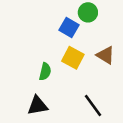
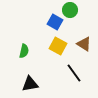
green semicircle: (45, 72) -> (24, 51), moved
black line: (93, 106) -> (74, 73), moved

